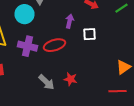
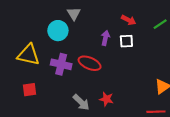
white square: (90, 34) -> (126, 41), moved
red ellipse: (54, 45) -> (90, 63), turned 40

